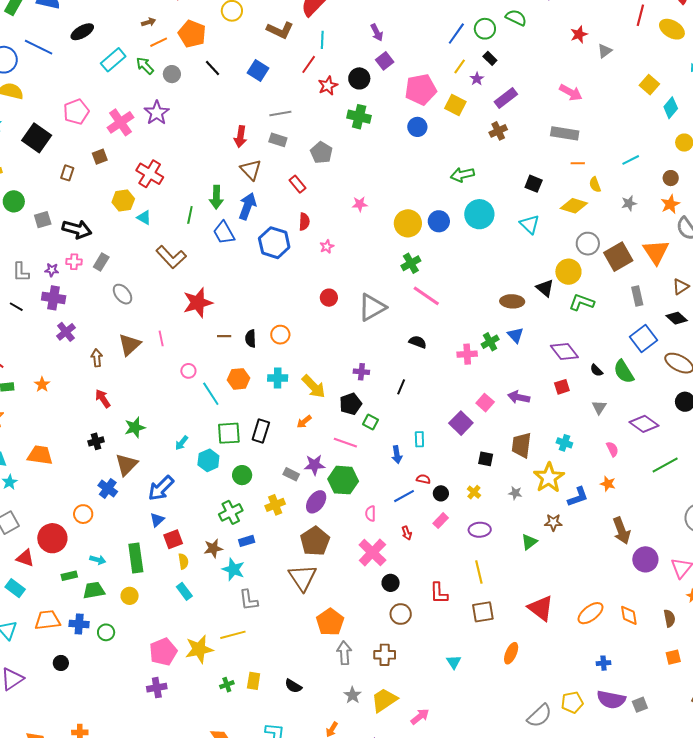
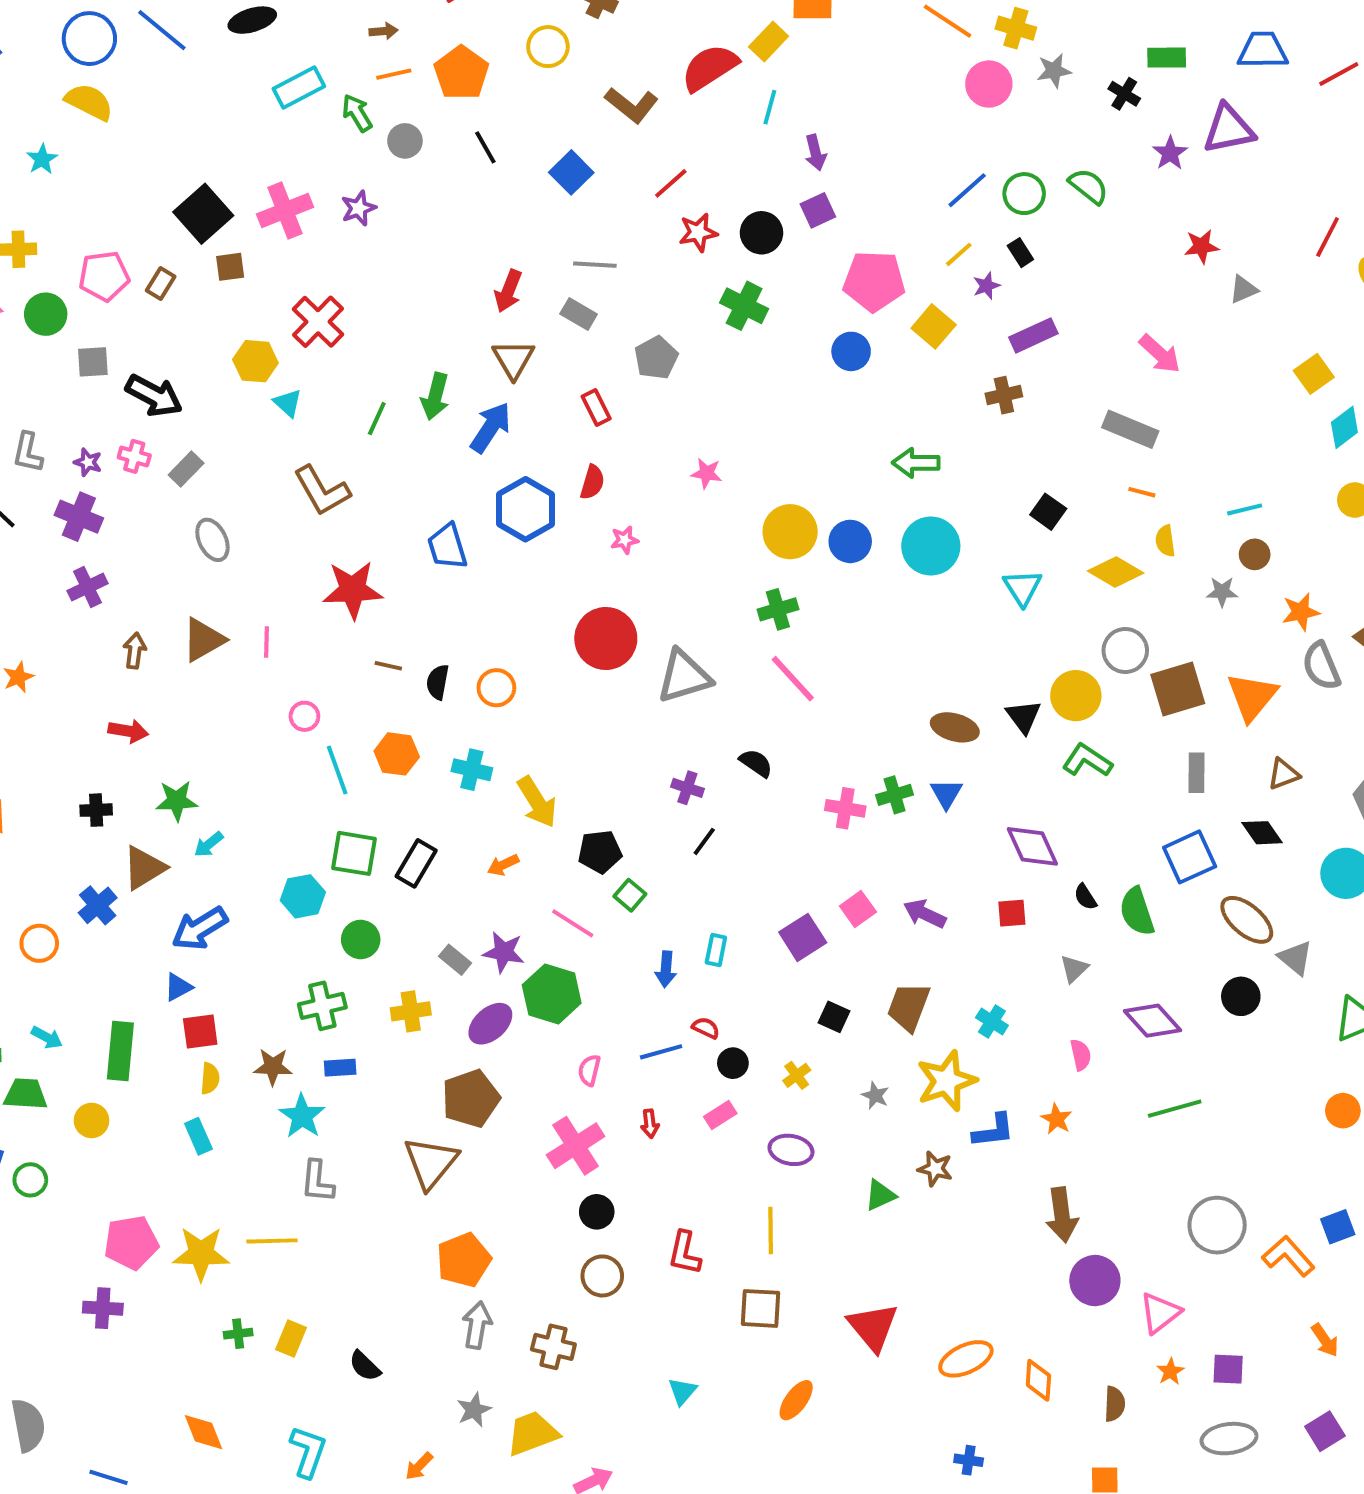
cyan line: (322, 40) -> (770, 107), moved
pink pentagon: (76, 112) -> (104, 276), moved
purple star: (157, 113) -> (359, 208), size x0.7
black square: (37, 138) -> (203, 214), moved
brown circle: (671, 178) -> (1255, 554), moved
blue trapezoid: (224, 233) -> (447, 547), moved
red circle: (329, 298) -> (606, 639), size x1.8
purple cross: (361, 372) -> (687, 788), moved
red arrow: (103, 399) -> (128, 731), turned 120
cyan arrow: (182, 443) -> (209, 844), moved

